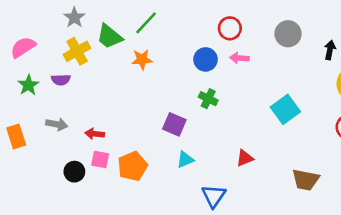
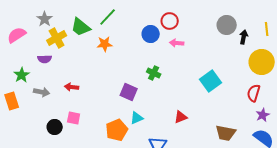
gray star: (74, 18) -> (45, 19), moved
gray circle: (288, 34) -> (227, 25), moved
blue circle: (206, 59) -> (151, 34), moved
green star: (28, 85) -> (22, 75), moved
red arrow: (95, 134) -> (72, 87), moved
orange pentagon: (133, 166) -> (117, 130), moved

